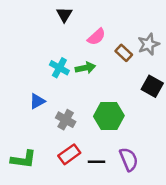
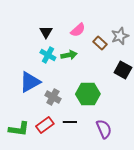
black triangle: (64, 15) -> (46, 32), moved
blue triangle: (37, 101) -> (30, 82), size x1.6
red rectangle: (69, 154) -> (45, 125), moved
black line: (97, 162) -> (70, 122), moved

